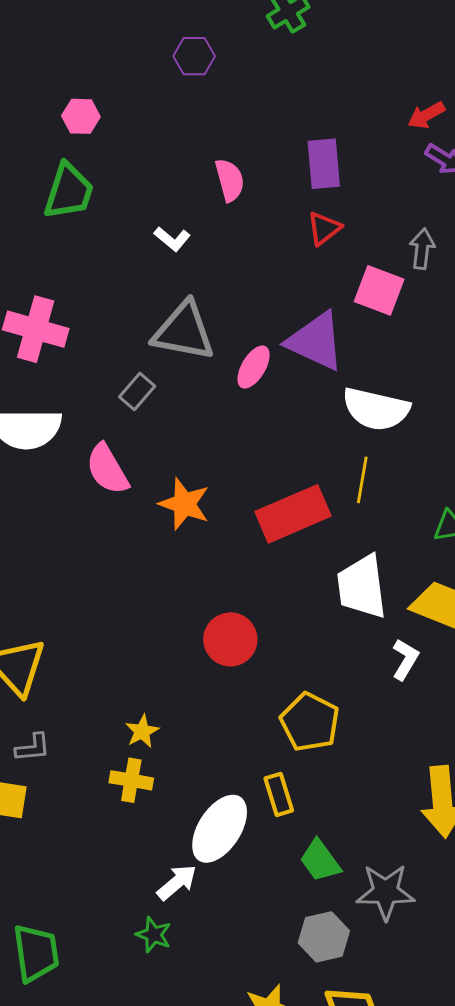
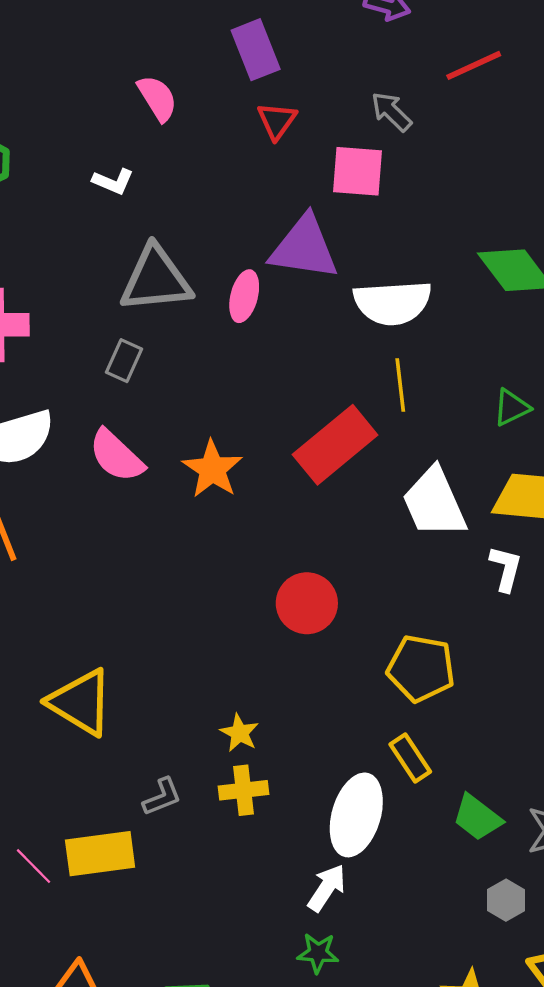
gray arrow: (422, 249) -> (391, 112), turned -36
orange star: (184, 504) -> (212, 469), turned 30
gray L-shape: (33, 748) -> (162, 797), moved
gray hexagon: (324, 937) -> (506, 900), size x0.7

